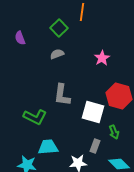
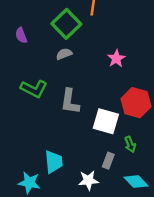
green square: (59, 28) -> (66, 24), size x1.4
green L-shape: (35, 117) -> (34, 89), moved
cyan trapezoid: (48, 147) -> (54, 162), turned 90

